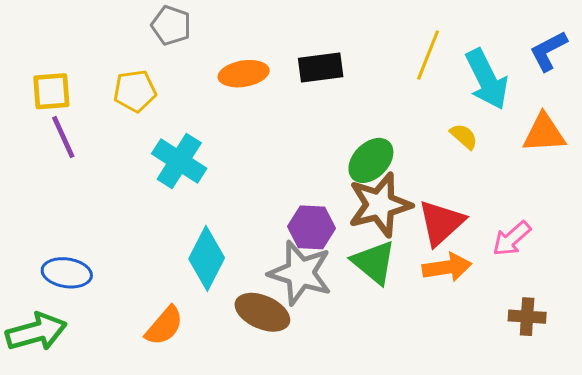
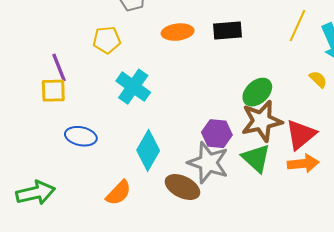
yellow square: (51, 91) -> (53, 91), moved
blue ellipse: (67, 273) -> (81, 136), moved

